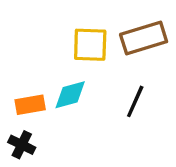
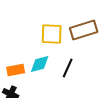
black line: (135, 101) -> (68, 68), moved

